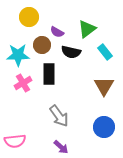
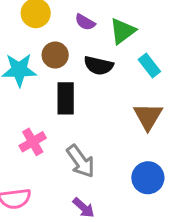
purple semicircle: (57, 32) -> (85, 22), moved
pink cross: (23, 83) -> (33, 142), moved

